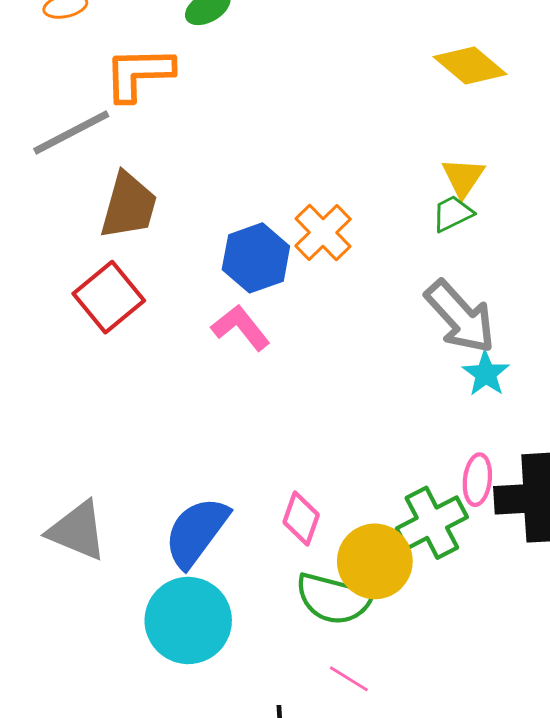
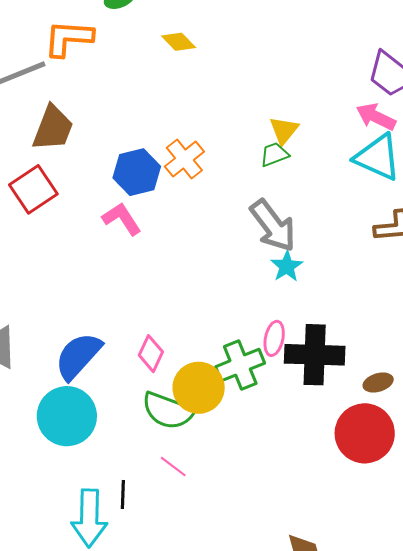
yellow diamond: (470, 65) -> (179, 42), moved, size x0.7

